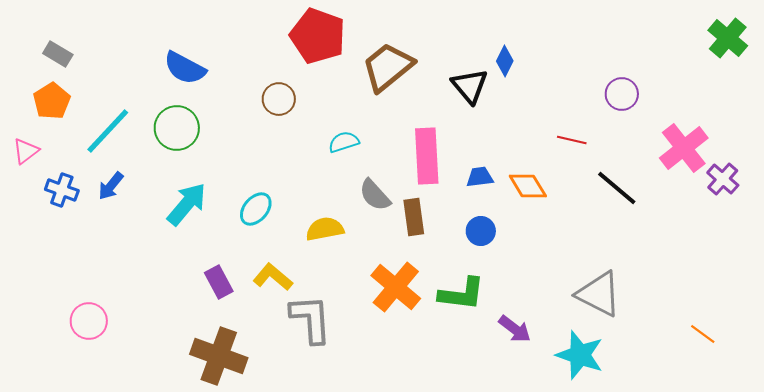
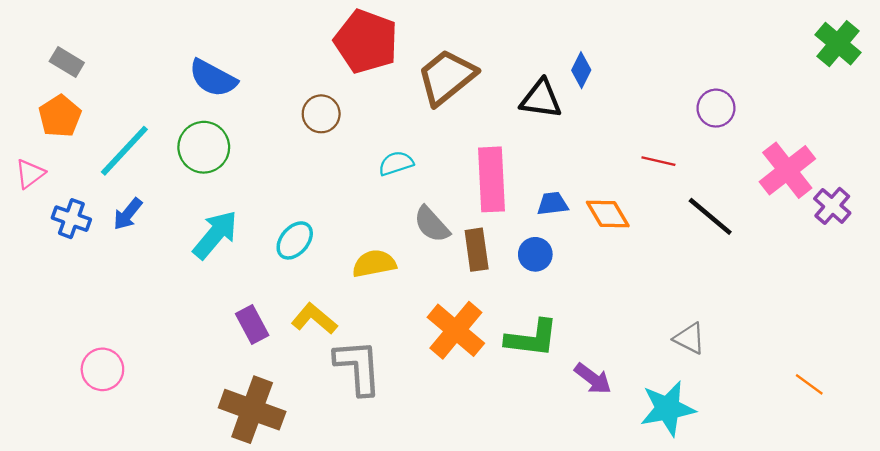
black triangle: (470, 86) -> (541, 99), turned -42
blue circle: (481, 231) -> (535, 254), moved
gray triangle: (599, 294) -> (690, 338), size x0.6
cyan star: (580, 355) -> (668, 409), turned -30

